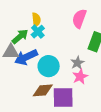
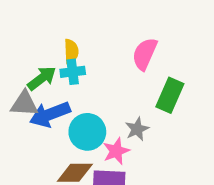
cyan cross: (38, 32) -> (73, 72), turned 32
pink star: (80, 77) -> (116, 151), moved

